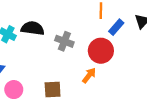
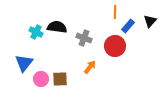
orange arrow: (89, 75) -> (90, 67), moved
brown square: (53, 90) -> (60, 79), moved

